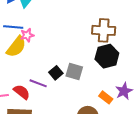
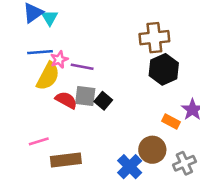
gray square: (74, 72) -> (85, 96), moved
purple line: (38, 83) -> (82, 67), moved
red semicircle: (22, 92) -> (66, 100), moved

